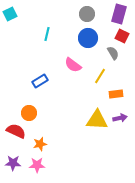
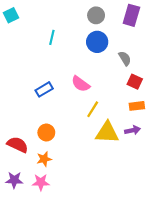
red square: (122, 36) -> (135, 82), moved
pink semicircle: (73, 65) -> (81, 84), moved
yellow line: (100, 76) -> (93, 109), moved
orange rectangle: (116, 94) -> (137, 106), moved
orange circle: (29, 113) -> (46, 133), moved

